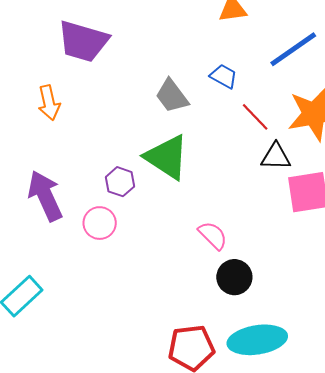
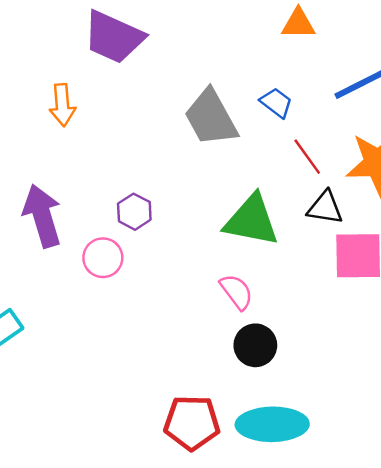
gray trapezoid: (172, 96) -> (211, 118), size x1.4
green triangle: (167, 157) -> (252, 220), moved, turned -30

